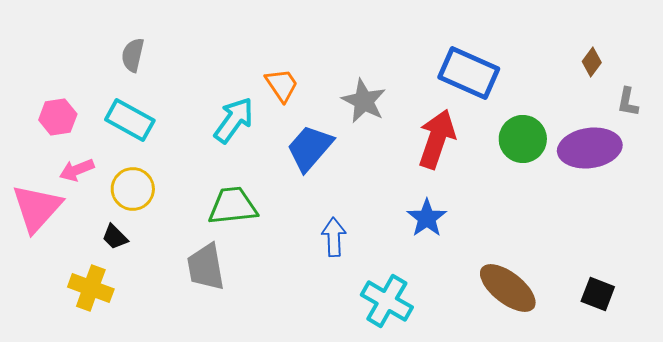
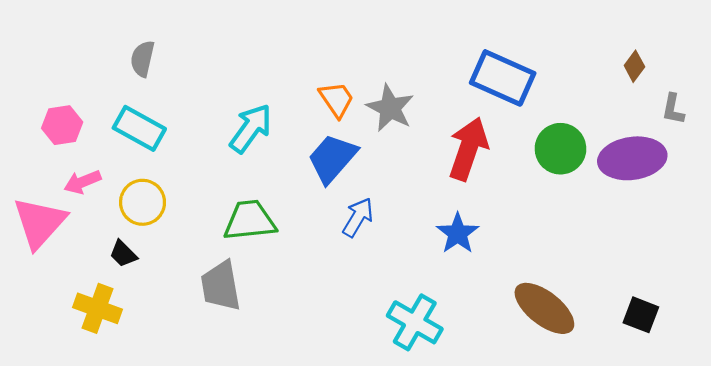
orange trapezoid: (282, 85) -> (337, 99), moved
blue arrow: (334, 237) -> (358, 217), moved, turned 33

